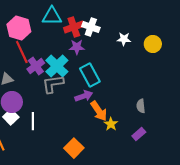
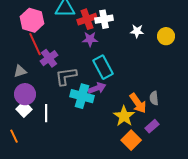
white cross: (91, 27) -> (104, 19), turned -30
cyan cross: (57, 66) -> (82, 96), moved, turned -30
orange arrow: (99, 111) -> (138, 103), moved
yellow star: (111, 124) -> (124, 116), size x1.5
orange square: (74, 148) -> (131, 140), moved

